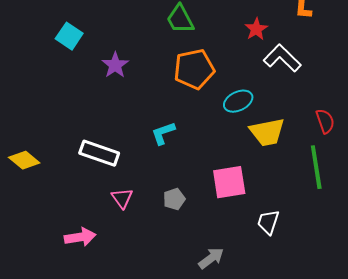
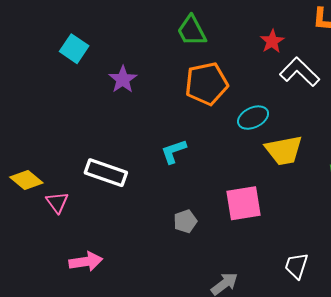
pink triangle: (122, 198) -> (57, 202), moved
white trapezoid: (268, 222) -> (296, 266), moved

